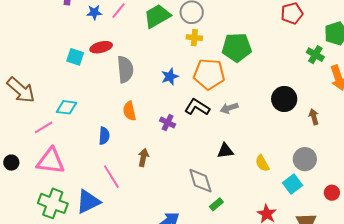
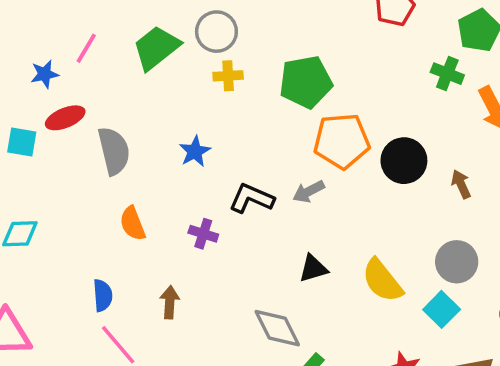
blue star: (94, 12) -> (45, 74), moved
orange pentagon: (209, 74) -> (342, 141), moved
blue semicircle: (104, 136) -> (103, 295), moved
yellow semicircle: (262, 163) -> (382, 281), size x1.5

